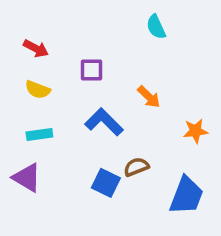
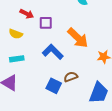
red arrow: (36, 48) -> (27, 14), moved
orange arrow: (149, 97) -> (78, 38), size x1.6

